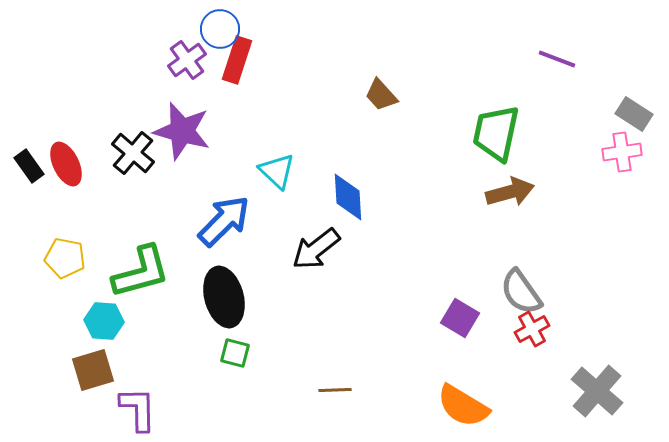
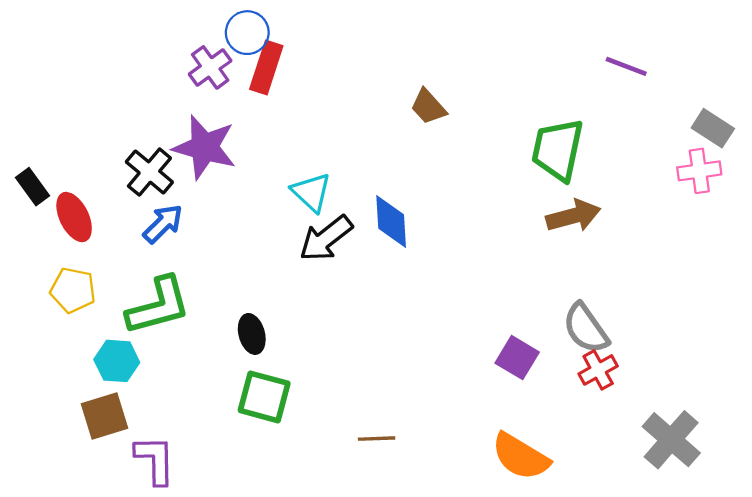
red ellipse: (66, 164) -> (74, 217), moved
blue arrow: (224, 221) -> (163, 224), moved, size x0.7
black arrow: (316, 249) -> (326, 238), moved
black ellipse: (224, 297) -> (252, 334), size x0.6
green square: (235, 353) -> (264, 397), size x1.6

